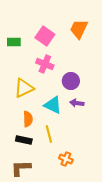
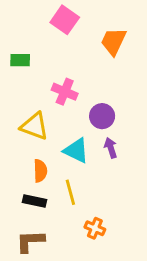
pink square: (45, 36) -> (65, 20), moved
yellow triangle: (24, 88) -> (34, 126), turned 45
purple arrow: (77, 103) -> (111, 148), turned 64

